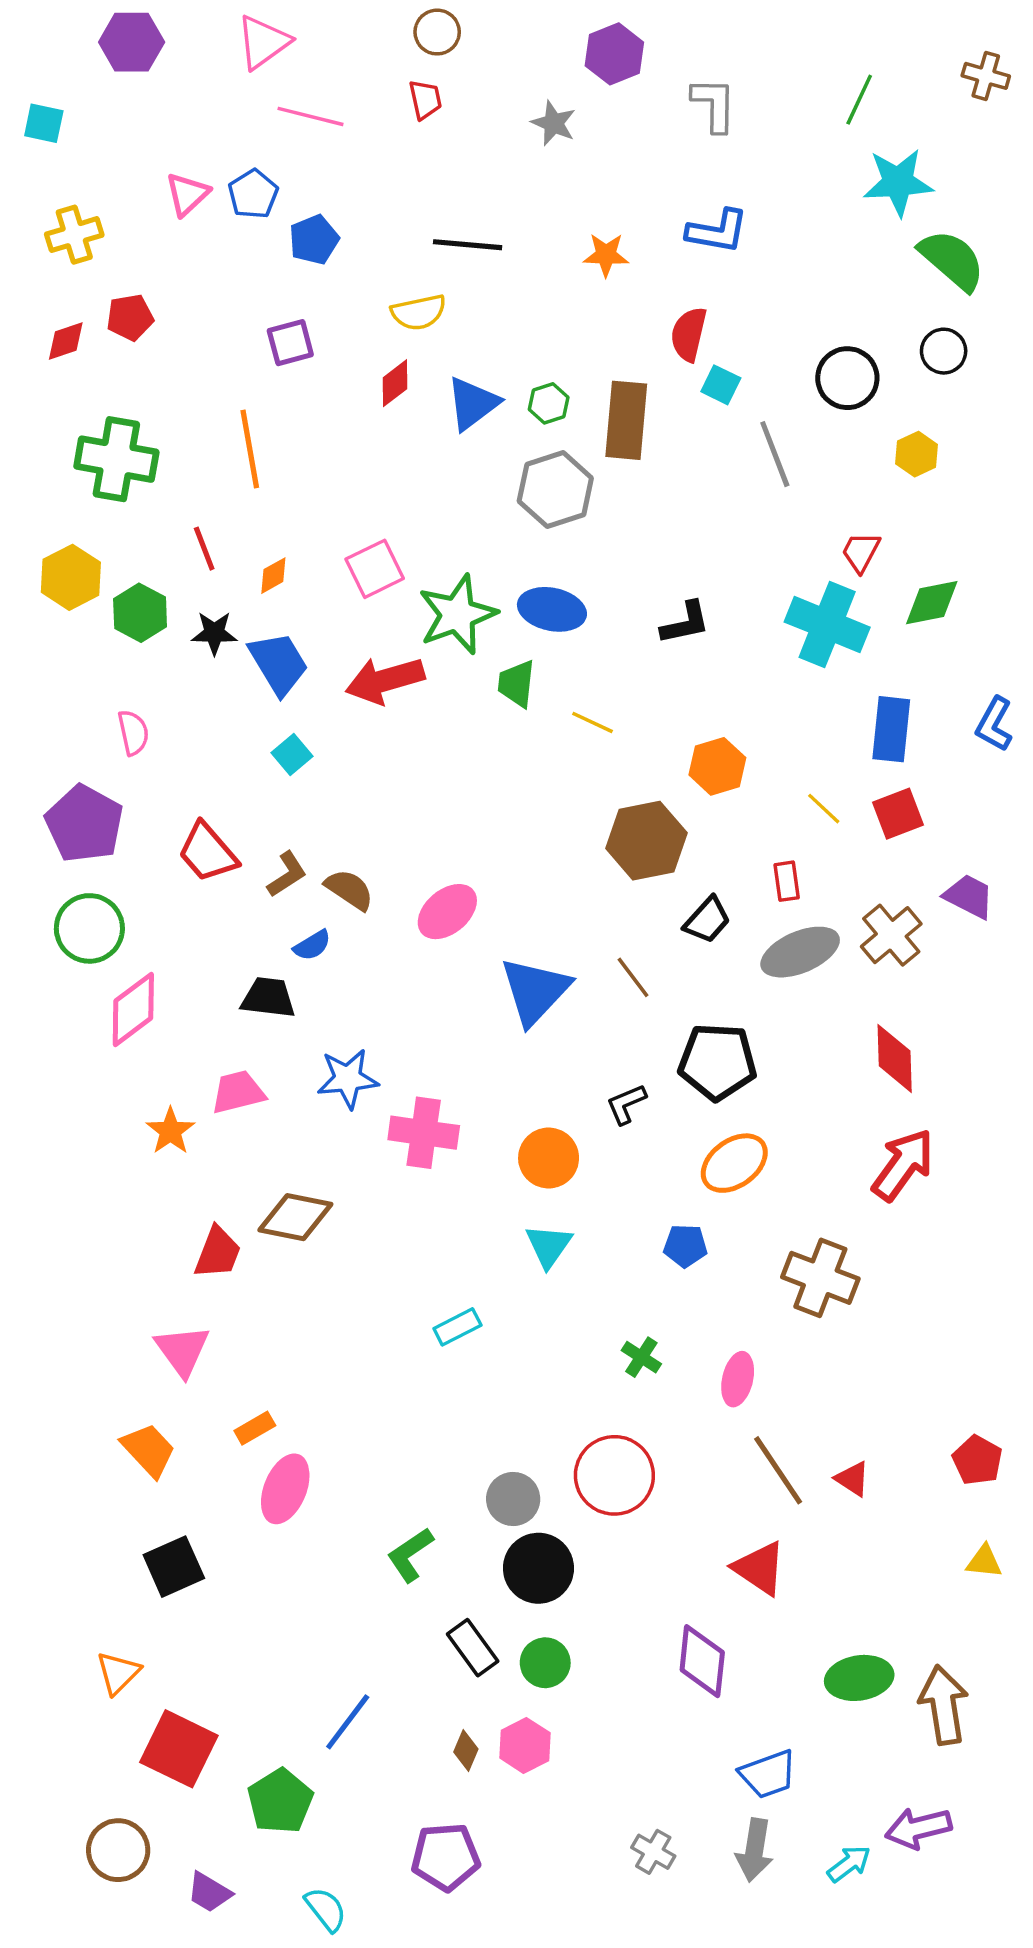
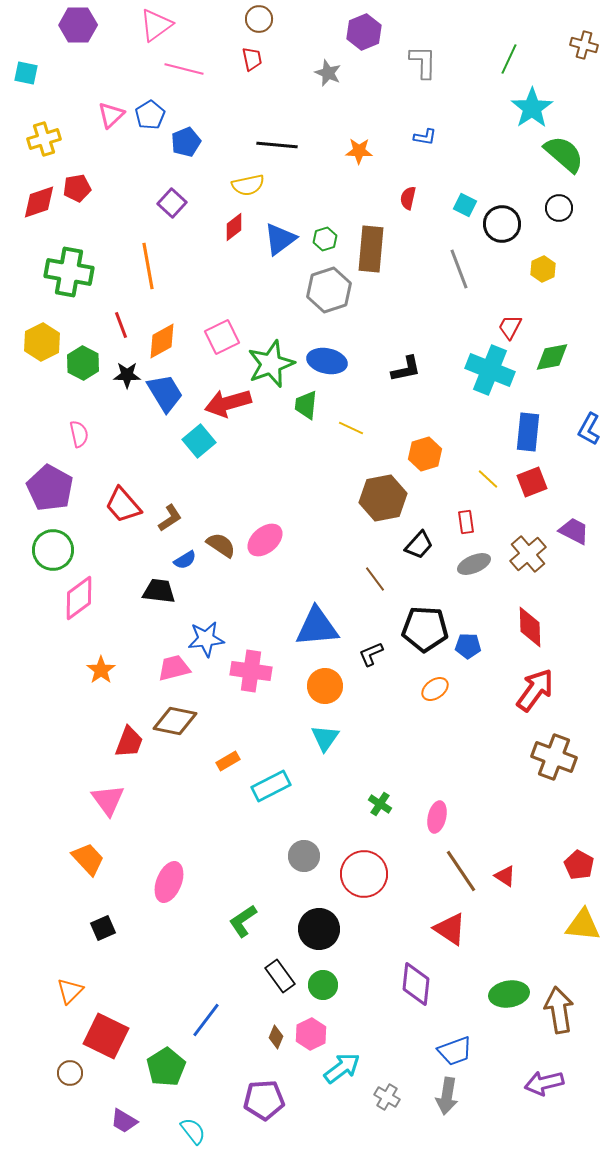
cyan star: (898, 182) -> (532, 108), turned -30
blue L-shape: (717, 231) -> (425, 137), size x0.6
red semicircle: (689, 334) -> (408, 198), size x0.7
red diamond: (66, 341) -> (39, 202), size x1.4
purple square: (290, 343) -> (172, 203), turned -32
cyan square: (721, 385) -> (465, 205), moved
orange diamond: (273, 576) -> (162, 341), size x1.6
cyan square: (292, 755) -> (199, 441), moved, size x1.4
brown semicircle: (349, 890) -> (221, 545), moved
gray ellipse: (800, 952) -> (474, 564), size x0.7
blue triangle: (535, 991) -> (317, 627), moved, turned 42
pink trapezoid: (238, 1092) -> (174, 668), moved
orange ellipse: (734, 1163) -> (435, 689), size x0.7
blue pentagon: (685, 1246) -> (468, 646), moved
brown cross: (820, 1278) -> (554, 757), moved
cyan rectangle: (457, 1327) -> (271, 786), size x1.4
orange rectangle: (255, 1428) -> (228, 761), moved
gray circle: (513, 1499) -> (304, 856), moved
yellow triangle: (984, 1561) -> (583, 925), size x1.6
black square: (174, 1567) -> (103, 928), size x0.7
brown circle: (118, 1850) -> (70, 1073), moved, size x0.7
cyan arrow: (849, 1864) -> (342, 1068), moved, size x1.4

